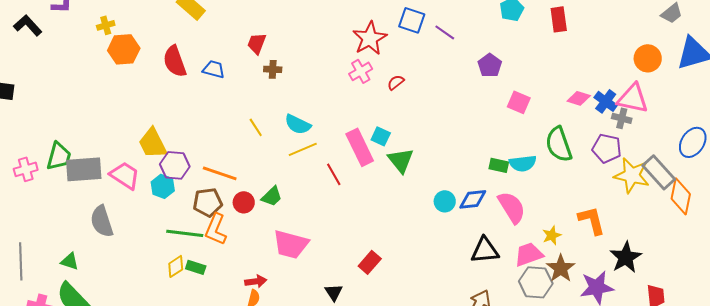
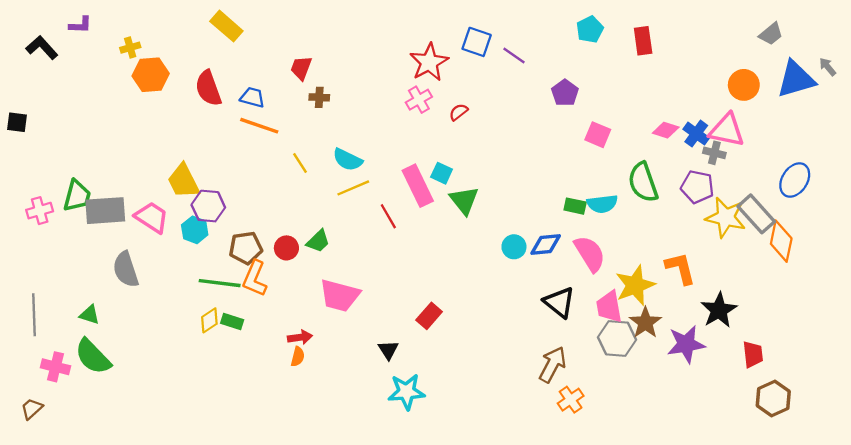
orange line: (220, 173) -> (259, 126), moved
yellow star: (552, 235) -> (635, 285), size x1.8
black triangle: (485, 250) -> (559, 302), turned 44
pink trapezoid: (529, 254) -> (609, 307), turned -80

